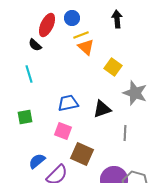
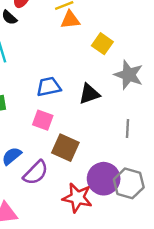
orange triangle: (86, 47) -> (70, 20), turned -48
gray line: (125, 133) -> (127, 129), moved

